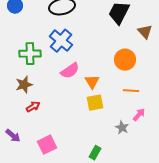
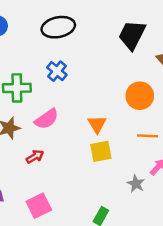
blue cross: (61, 41) -> (57, 71), size x0.7
pink semicircle: (70, 71) -> (47, 119), moved
red arrow: (33, 107) -> (35, 157), moved

